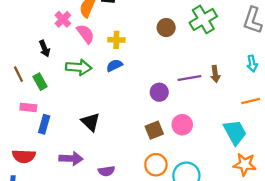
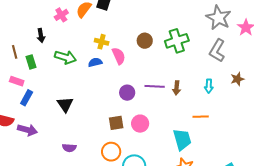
pink semicircle: (85, 34) -> (119, 56), moved
purple arrow: (71, 159) -> (27, 130), moved

